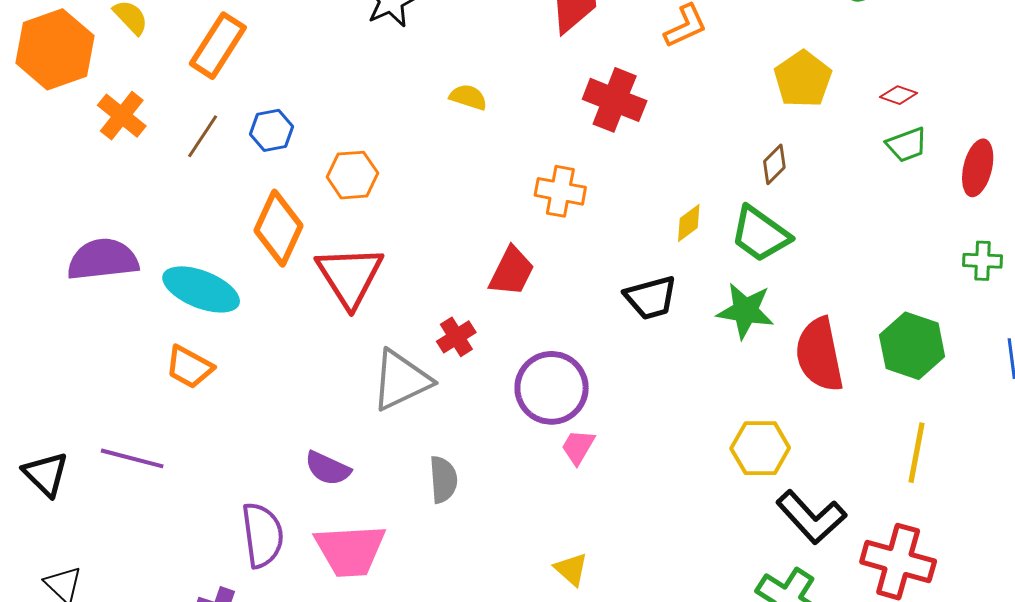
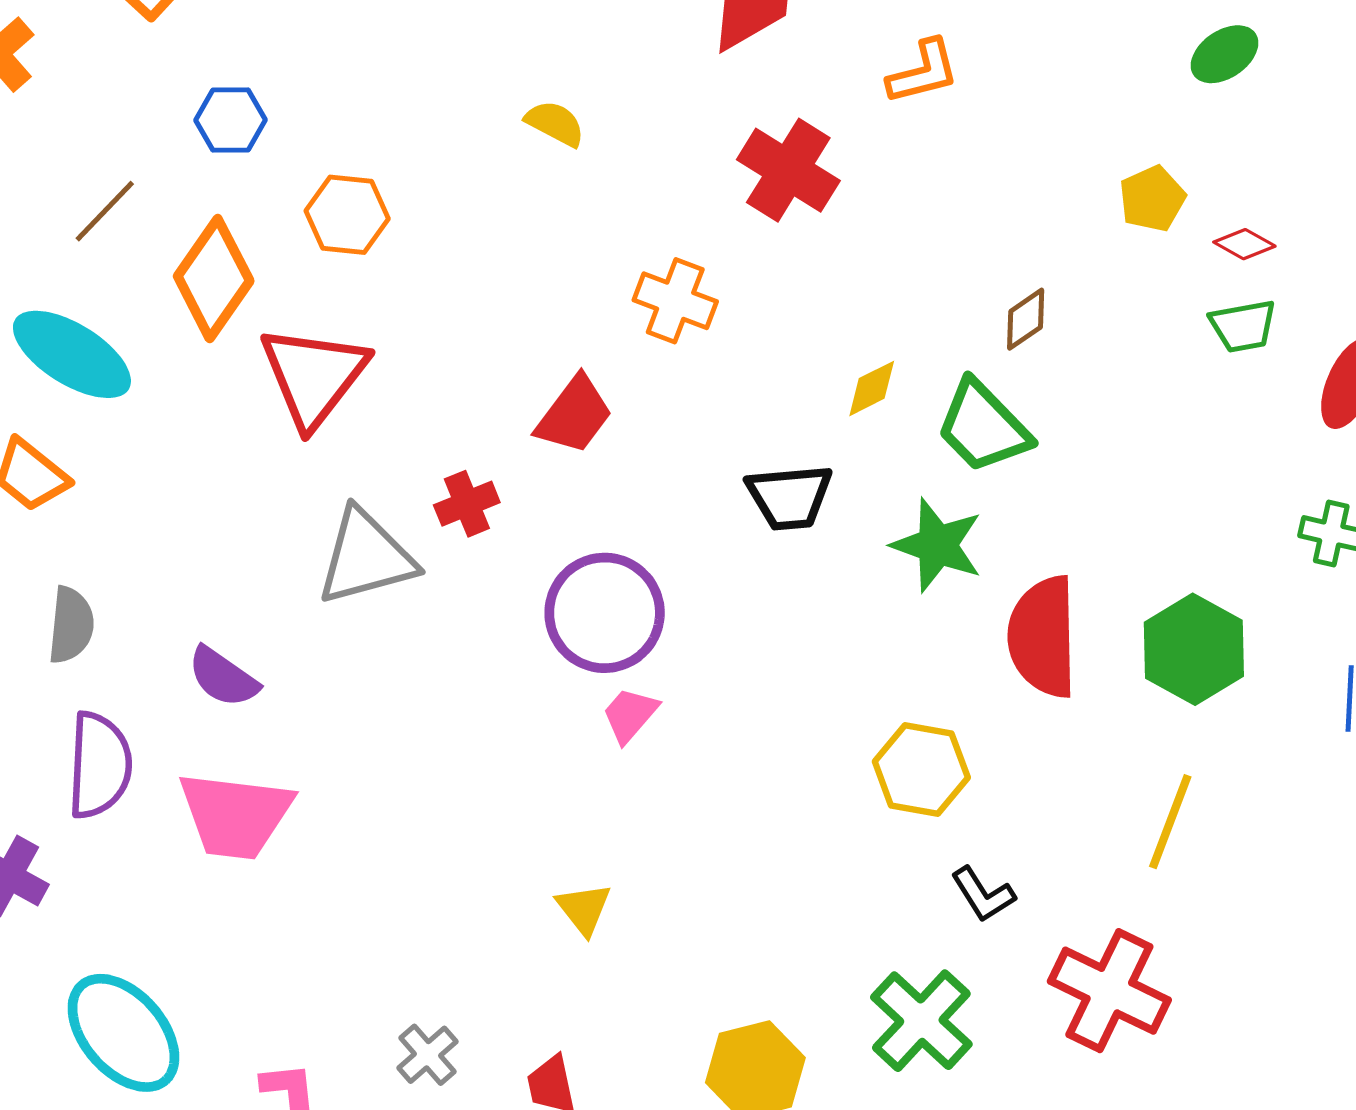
yellow pentagon: (803, 79) -> (1152, 199), moved, size x0.7
brown line: (203, 136) -> (105, 211), moved
gray semicircle: (443, 479) -> (71, 625), moved
black L-shape: (811, 517) -> (983, 895), size x0.6

